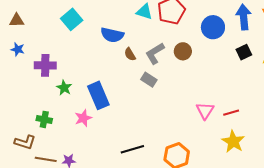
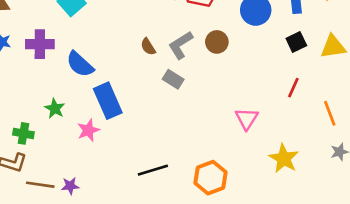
blue semicircle: (112, 35) -> (80, 64), moved, turned 30
purple cross: (45, 65) -> (40, 44), moved
green star: (64, 88) -> (55, 108), moved
red line: (231, 113) -> (293, 88), moved, turned -49
green cross: (44, 119) -> (23, 133), moved

